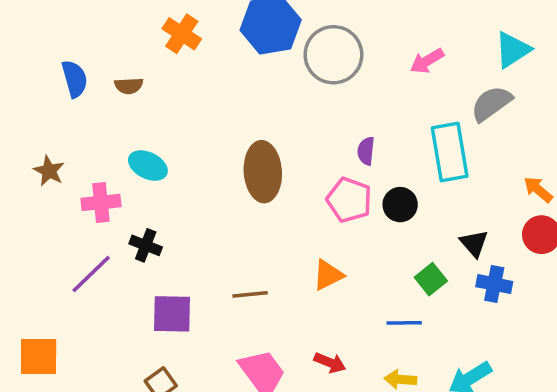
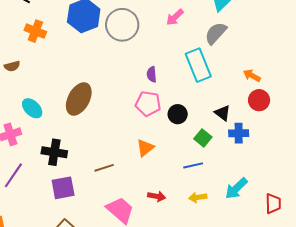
cyan ellipse: (148, 166) -> (32, 108), turned 30
brown ellipse: (263, 172) -> (79, 99), moved, turned 44
black circle: (400, 205) -> (178, 114), moved
black cross: (146, 245) -> (54, 152), moved, size x1.4

